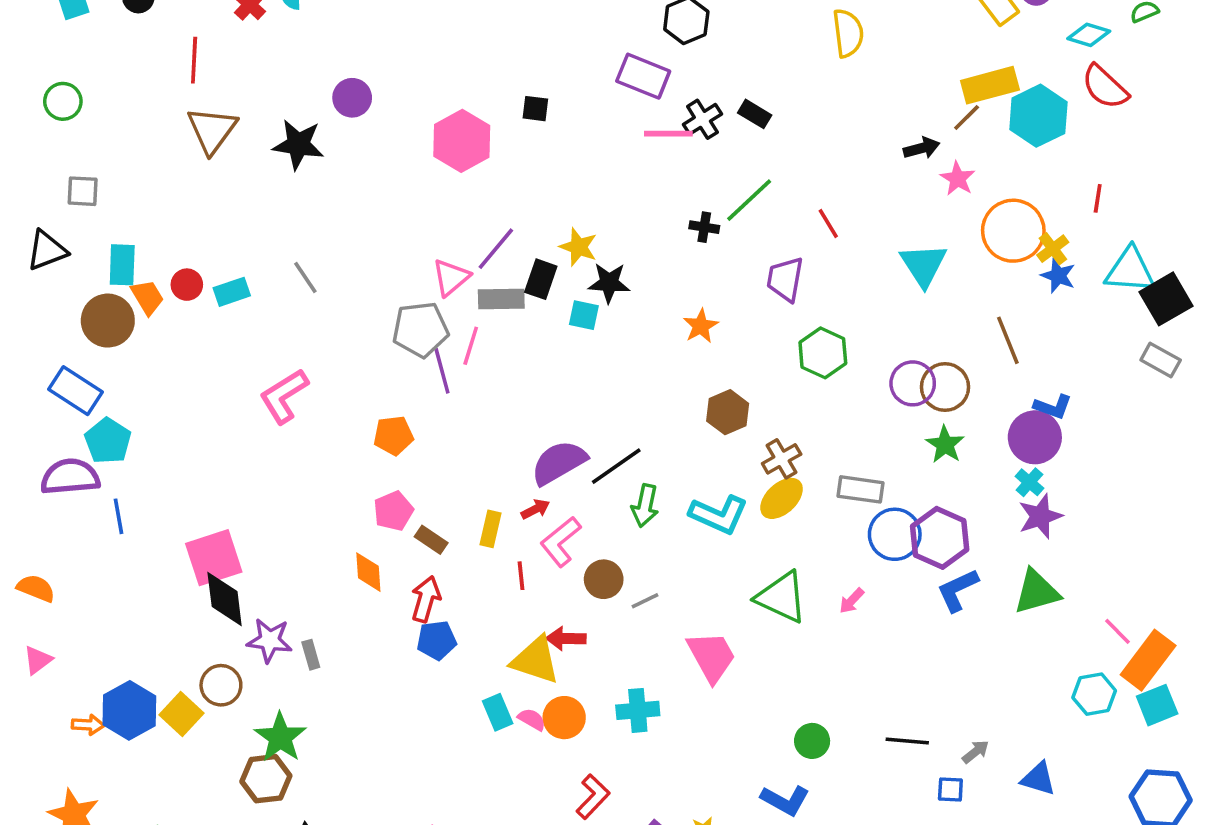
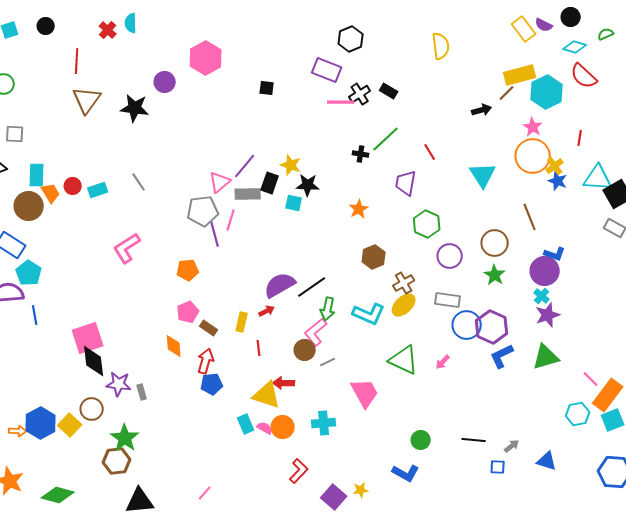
pink hexagon: (462, 141) -> (206, 58), moved
pink star: (958, 179) -> (533, 127), moved
purple circle: (913, 383) -> (450, 256), moved
pink L-shape: (561, 542) -> (316, 332), moved

